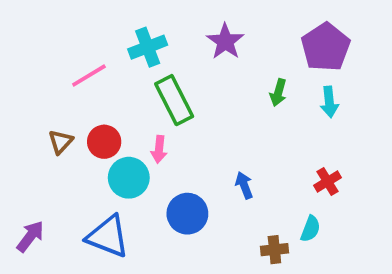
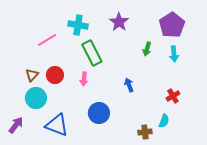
cyan cross: (148, 47) -> (78, 25), turned 30
cyan circle: (129, 178) -> (36, 98), moved
blue arrow: (244, 185) -> (129, 85), moved

